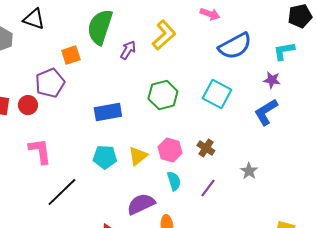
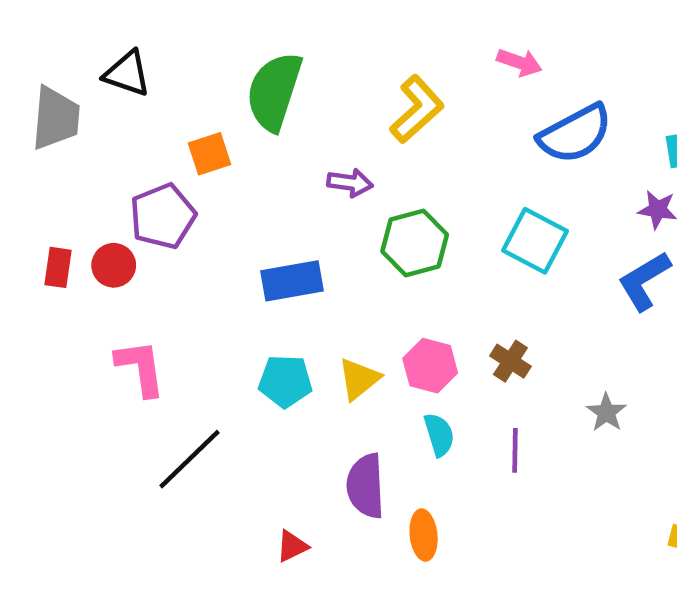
purple arrow: (128, 50) -> (350, 183), moved, turned 66
purple line: (208, 188) -> (515, 450), turned -36
purple semicircle: (141, 204) -> (366, 486), turned -68

